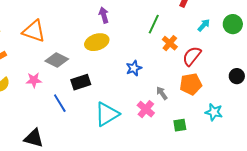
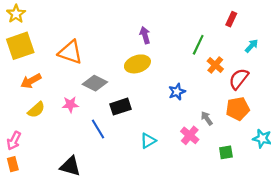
cyan triangle: (107, 114) -> (148, 141), size x0.6

